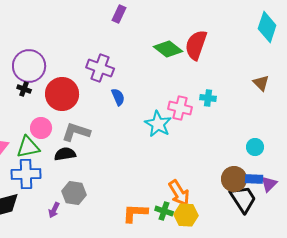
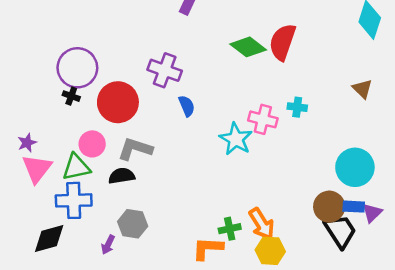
cyan circle: (255, 147) -> (355, 167), size x1.8
green cross: (164, 211) -> (230, 229), moved, turned -30

